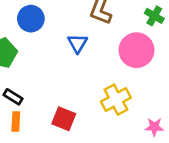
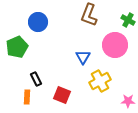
blue triangle: (78, 43) -> (83, 57), moved
black rectangle: (13, 97) -> (36, 79), moved, turned 32

